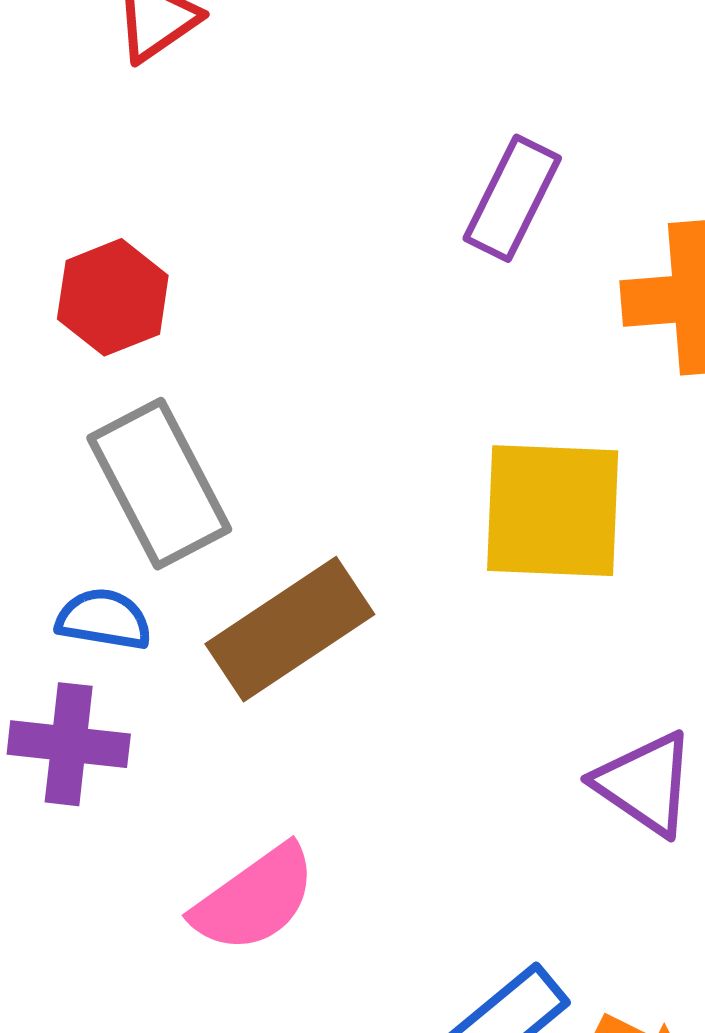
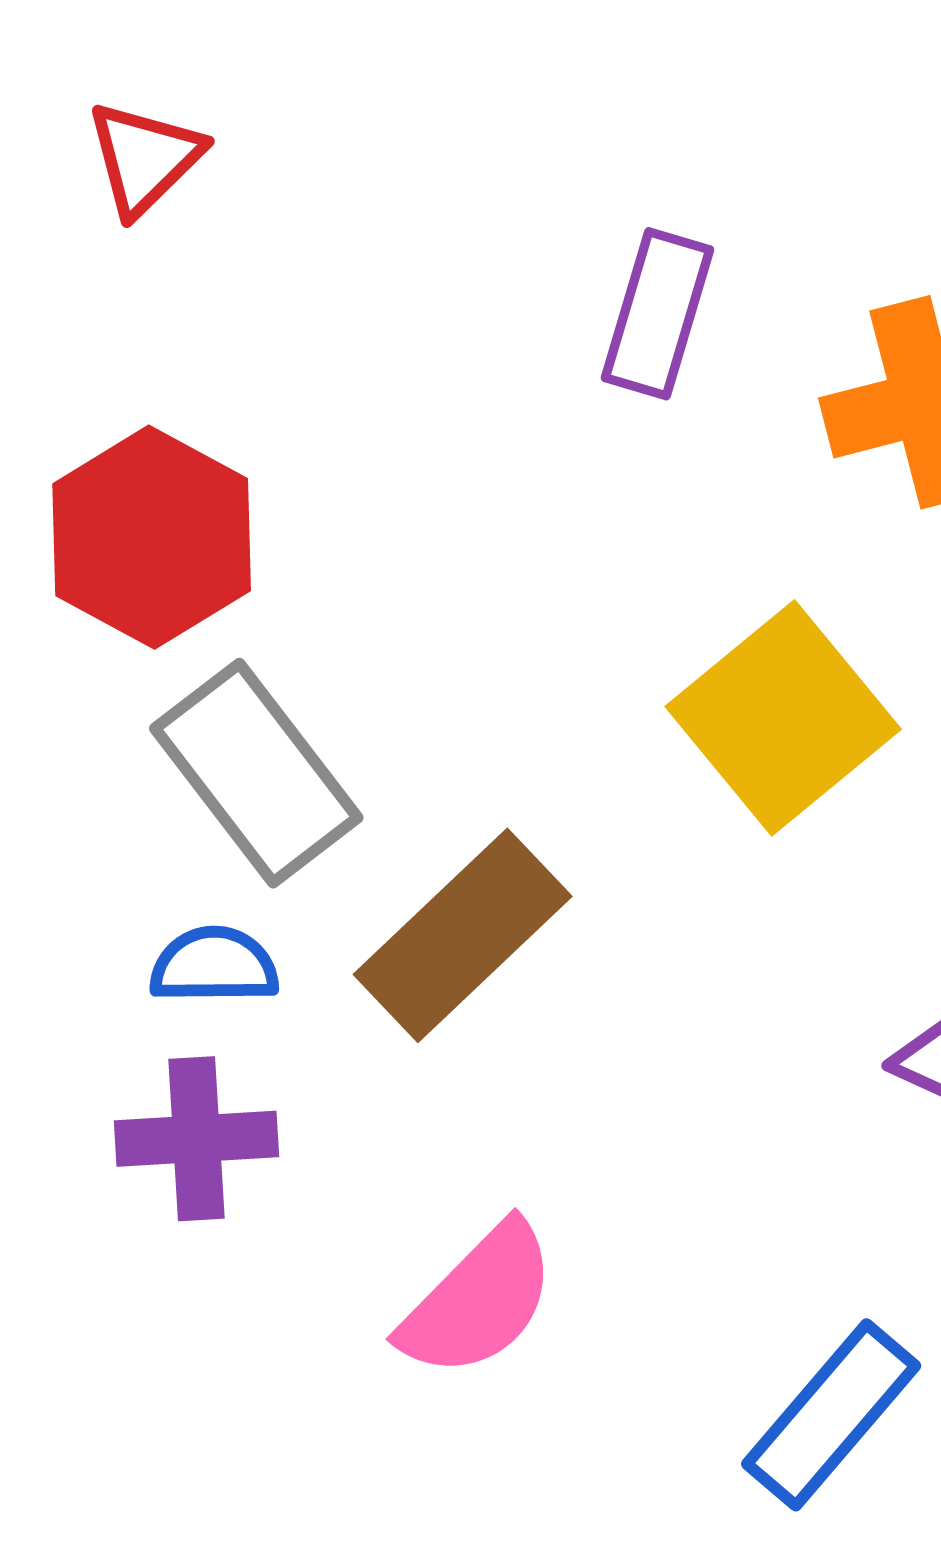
red hexagon: (113, 297) -> (152, 537), size x1.4
yellow square: (553, 511) -> (783, 718), turned -32

